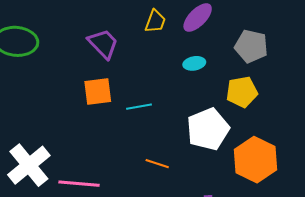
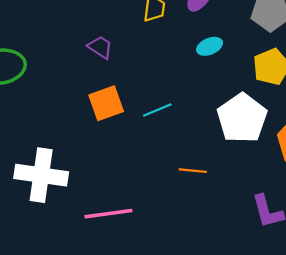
purple trapezoid: (103, 44) -> (100, 47), size x0.7
white cross: (29, 165) -> (41, 175), moved, turned -30

